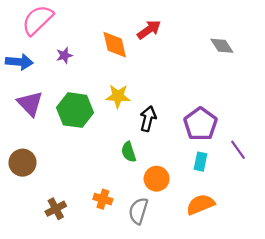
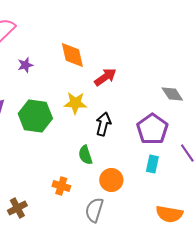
red arrow: (149, 30) -> (105, 77), moved
gray diamond: (222, 46) -> (172, 94), moved
orange cross: (103, 199) -> (61, 186), moved
orange semicircle: (200, 204) -> (169, 214), moved, turned -148

